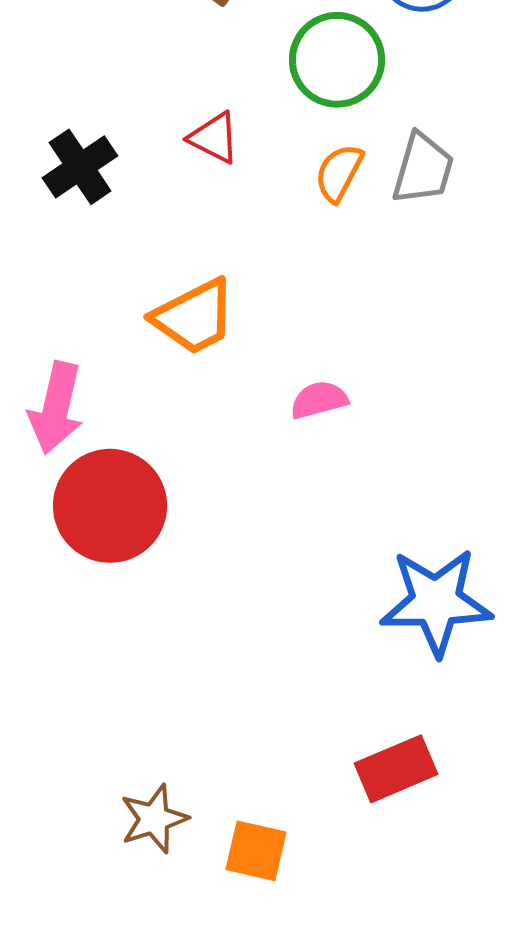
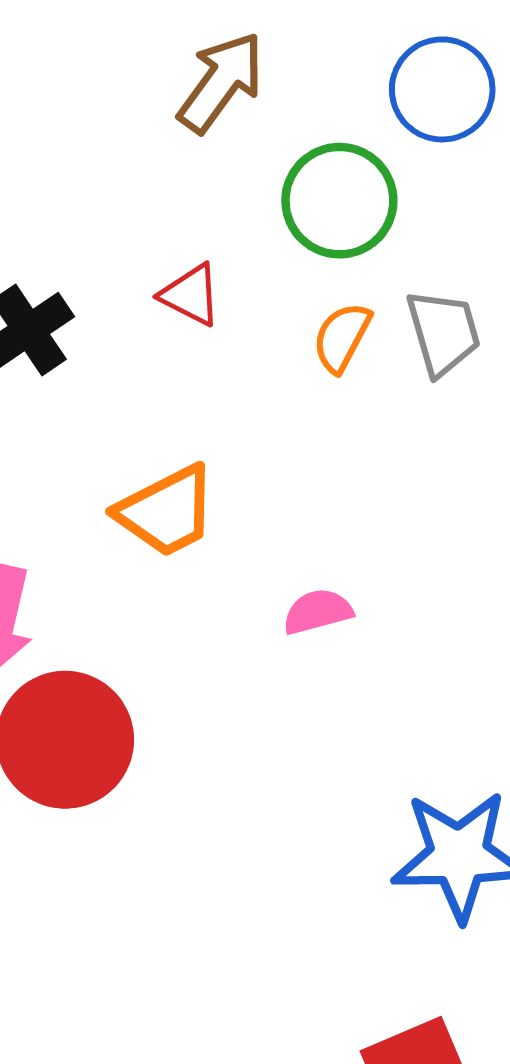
gray trapezoid: (423, 169) -> (443, 332), turned -32

